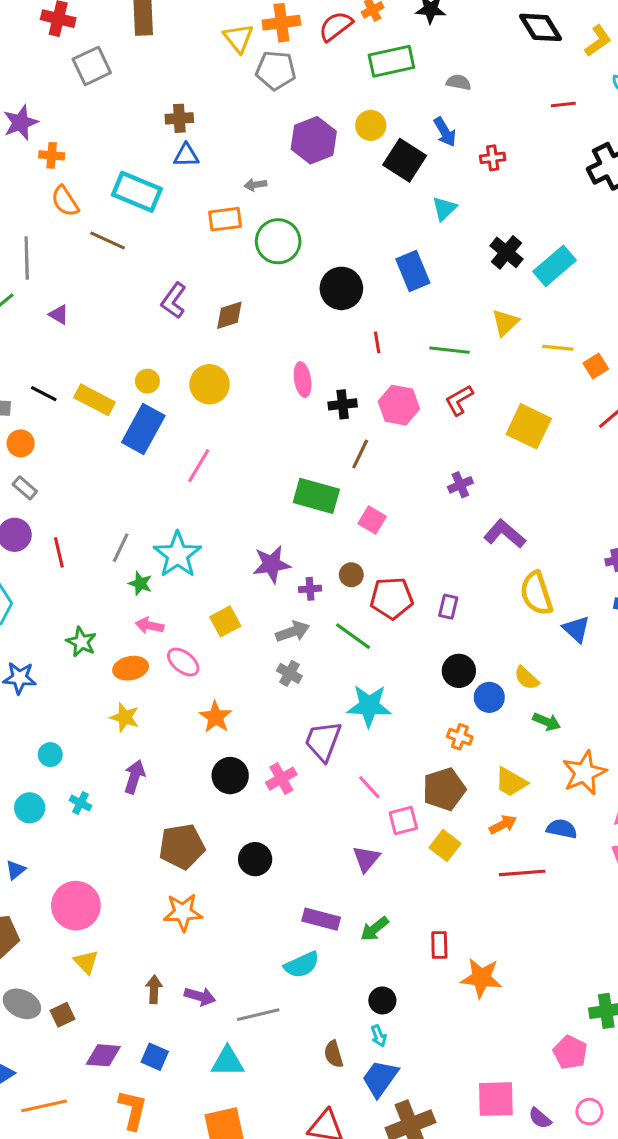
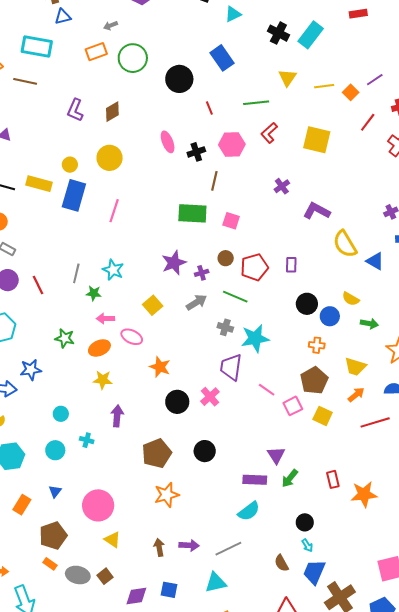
cyan triangle: (444, 208) -> (233, 14), turned 30
cyan star: (177, 555) -> (113, 270), size x0.7
gray cross: (289, 673) -> (225, 327), moved
purple triangle: (366, 859) -> (276, 455), moved

